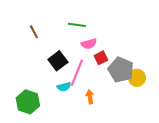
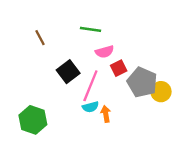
cyan semicircle: (64, 87) -> (90, 107), moved

